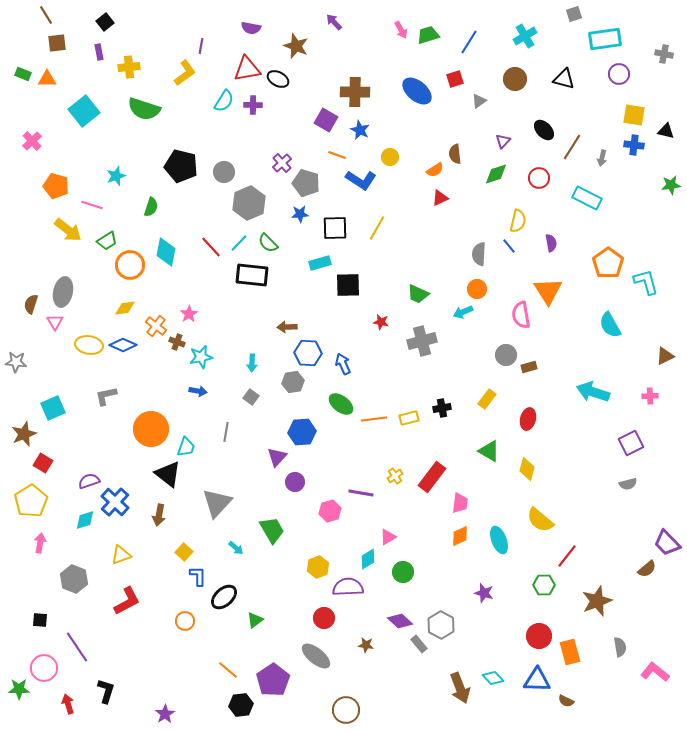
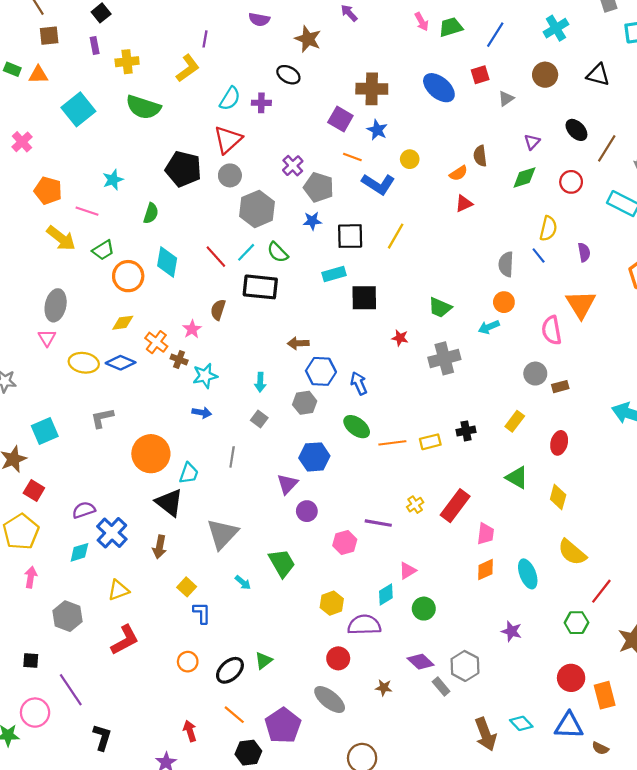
red triangle: (247, 69) -> (228, 140), moved, turned -32
brown semicircle: (31, 304) -> (218, 310), moved
black ellipse: (224, 597) -> (230, 670), moved
red arrow: (68, 704) -> (190, 731), moved

